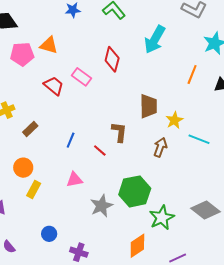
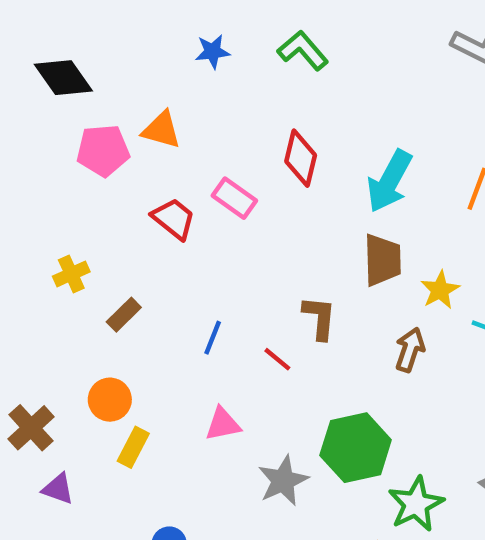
cyan arrow: (155, 39) -> (389, 181), moved

